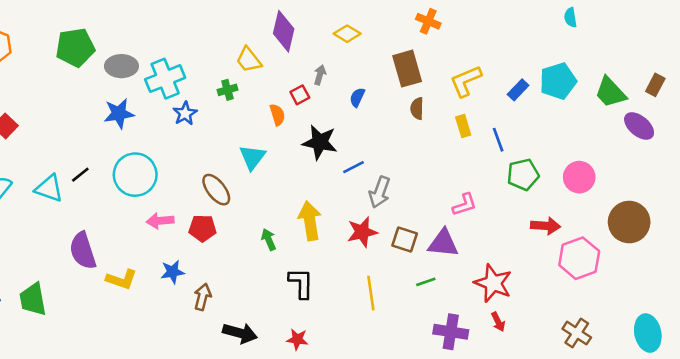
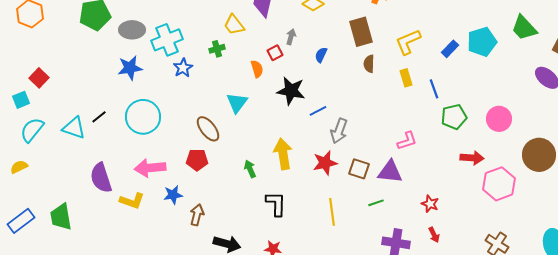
green trapezoid: (610, 92) -> (524, 28), moved
pink arrow: (160, 221) -> (150, 168), moved, size x1.4
red star: (493, 283) -> (430, 204), size x0.6

